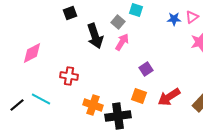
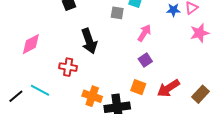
gray square: (118, 22) -> (117, 13), turned -32
black arrow: (95, 36) -> (89, 41), moved
pink arrow: (122, 42) -> (144, 33), moved

